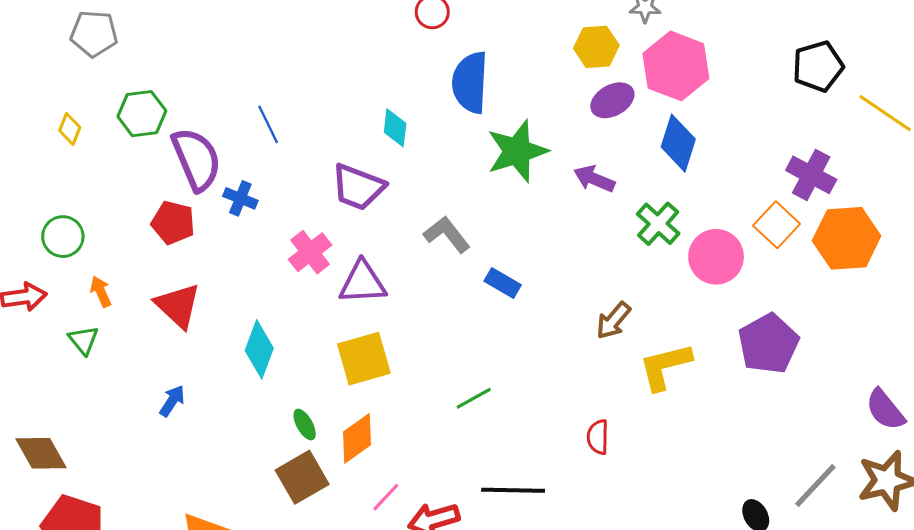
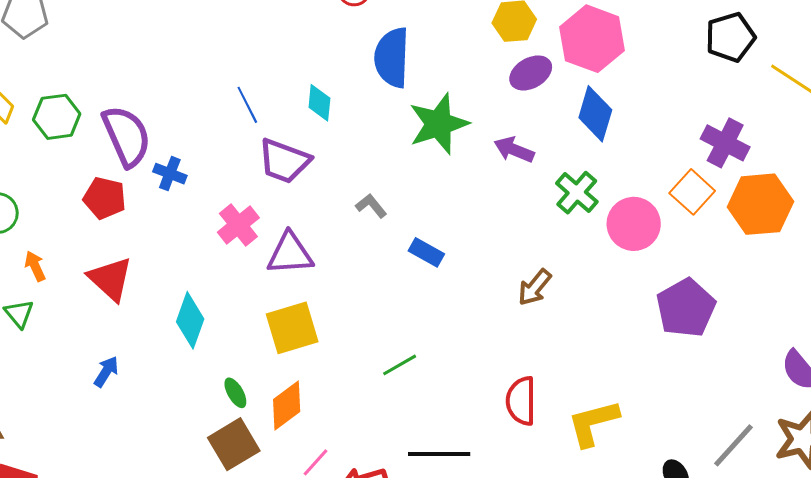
green hexagon: (142, 114) -> (57, 117), moved
blue line: (268, 124) -> (247, 105), moved
gray L-shape: (447, 234) -> (371, 206), size x0.7
yellow L-shape: (665, 366) -> (593, 423), moved
red semicircle: (598, 437) -> (521, 401), size x1.4

